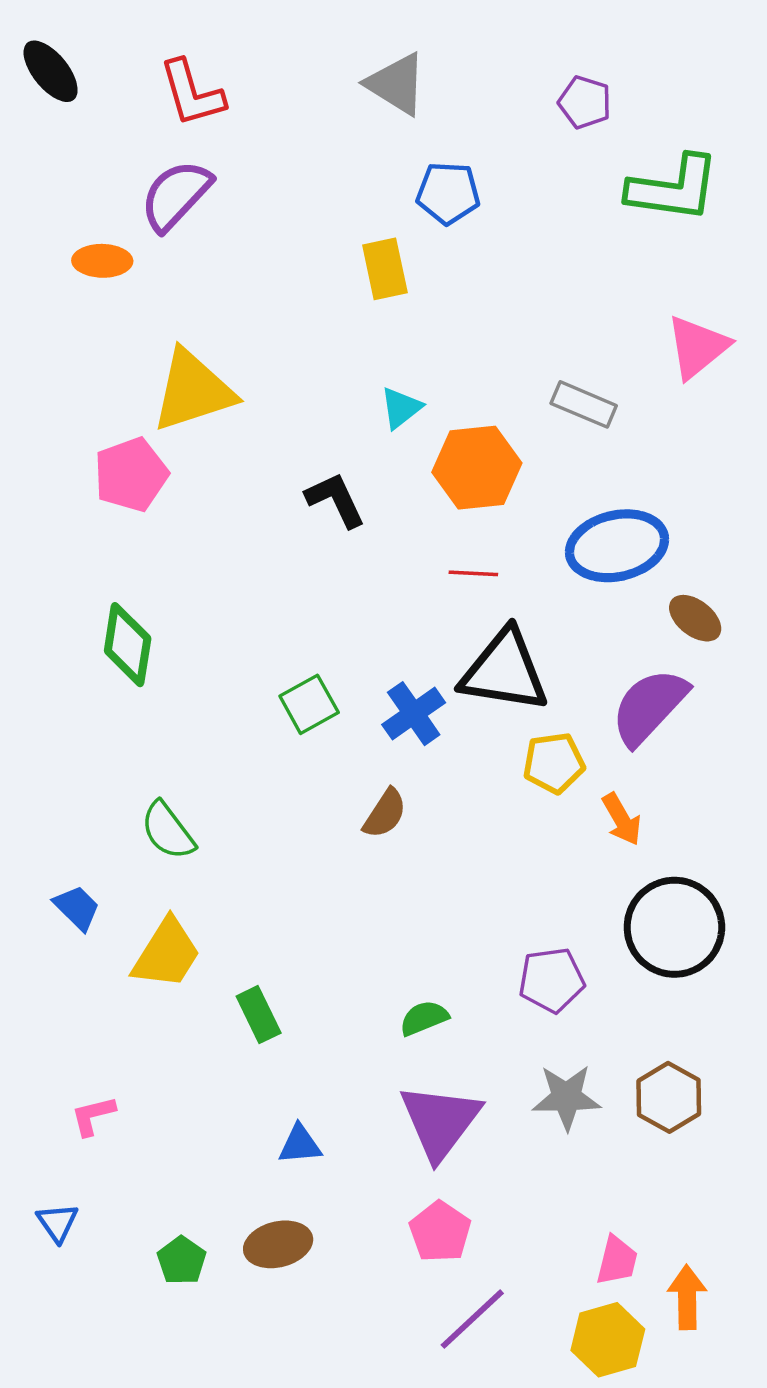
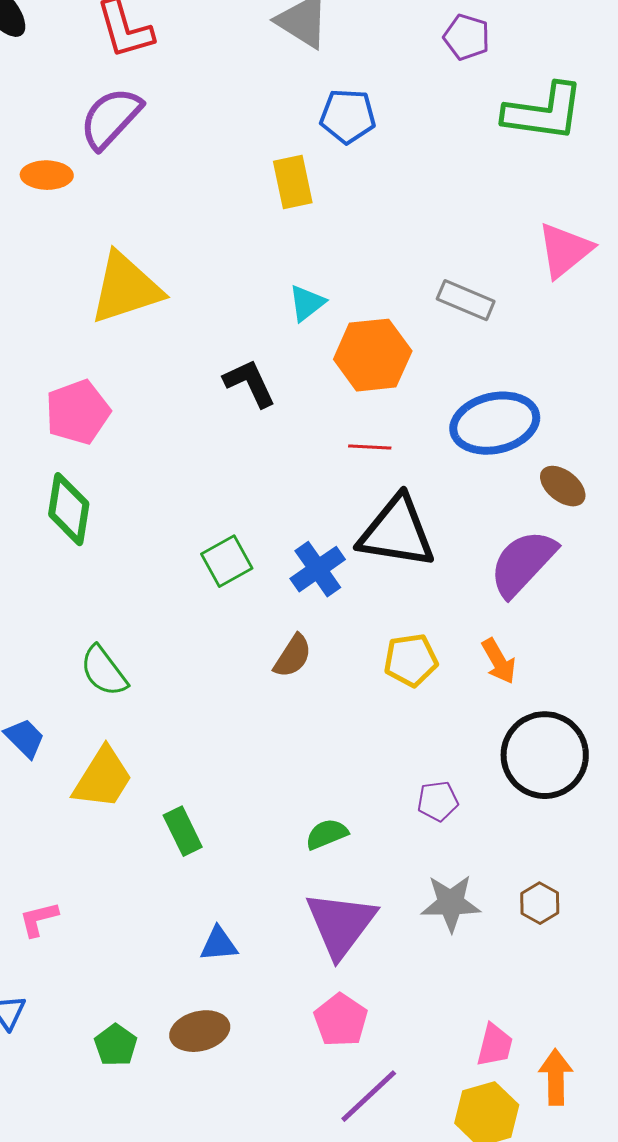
pink pentagon: (131, 475) -> (78, 412), moved
yellow pentagon: (554, 763) -> (411, 660), moved
purple pentagon: (552, 980) -> (438, 801), size x0.7
brown hexagon: (669, 1097) -> (540, 903), size x0.7

